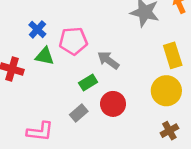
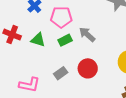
green triangle: (45, 56) -> (38, 40), moved
green rectangle: (88, 83) -> (65, 40), moved

